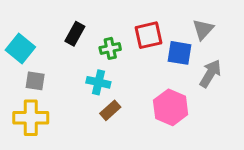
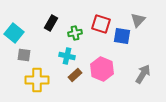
red square: (149, 35) -> (101, 24), turned 30
gray arrow: (210, 74) -> (143, 74), moved
pink hexagon: (171, 107) -> (102, 69), moved
yellow cross: (31, 118) -> (37, 80), moved

